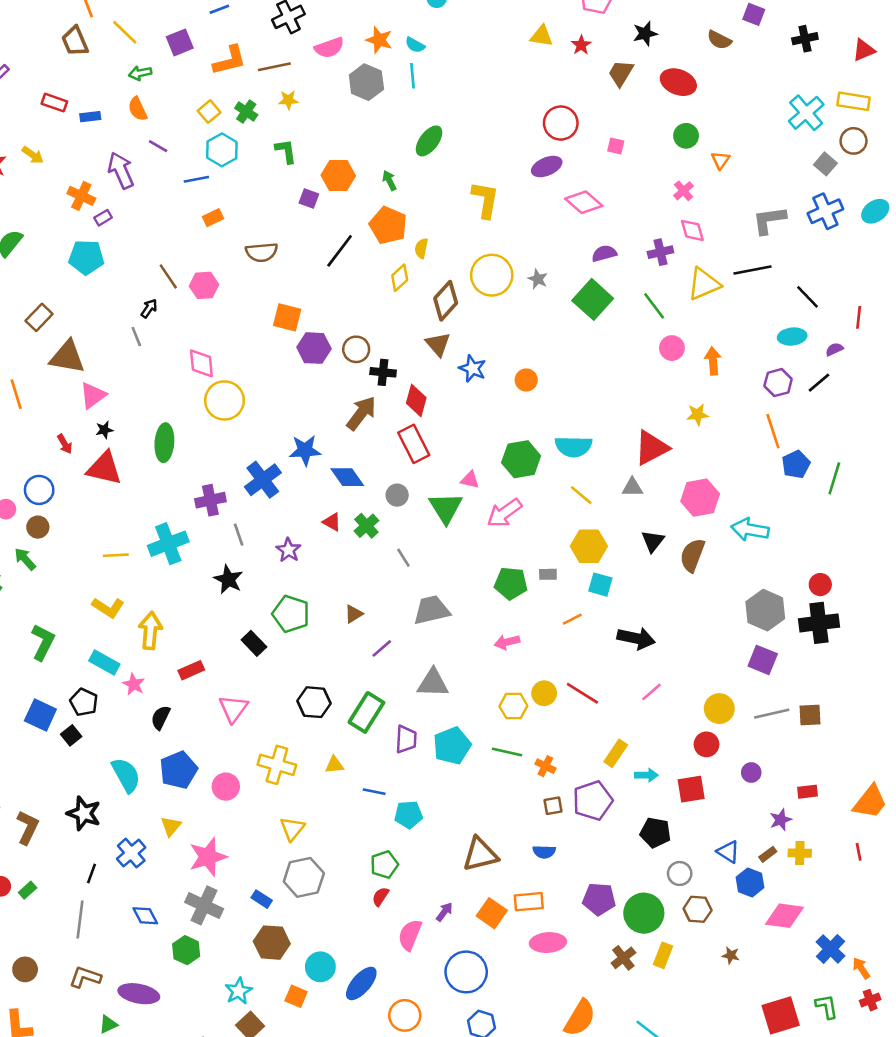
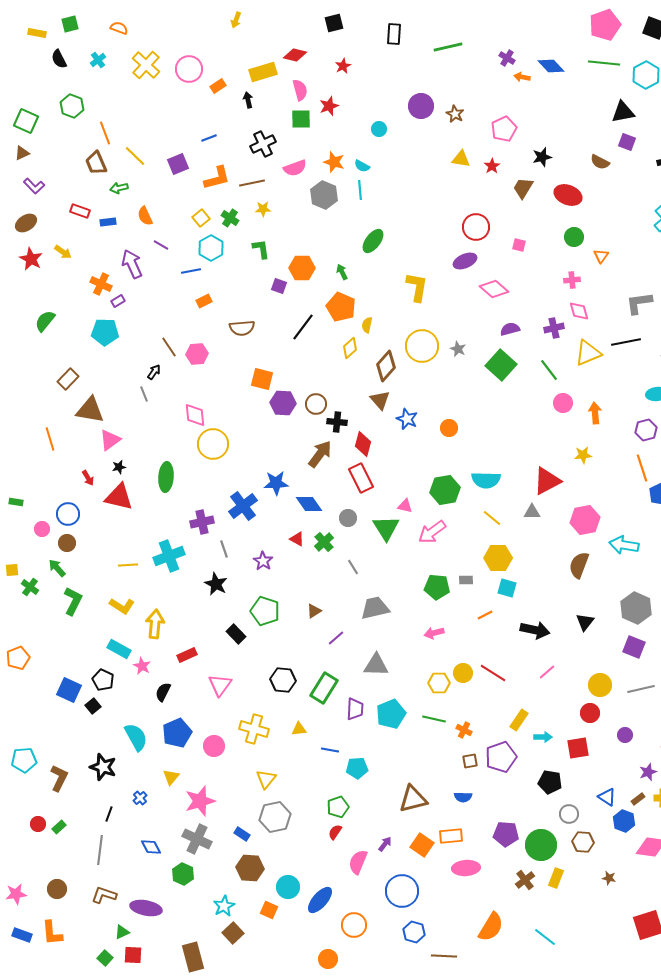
green arrow: (140, 73) -> (119, 188), moved
pink cross: (683, 191) -> (572, 280), turned 35
black triangle: (653, 541) -> (585, 622), moved
green L-shape: (43, 642) -> (73, 601), moved
blue cross: (131, 853) -> (140, 798), size x0.6

